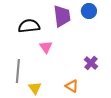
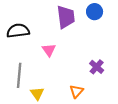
black semicircle: (29, 26) -> (18, 31), moved
orange triangle: (72, 86) -> (76, 91), turned 40

